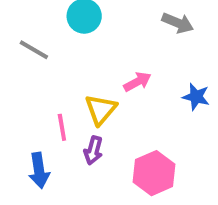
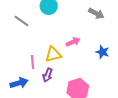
yellow triangle: (101, 109) -> (53, 54), turned 30
blue arrow: (39, 170) -> (19, 83), turned -102

